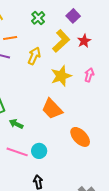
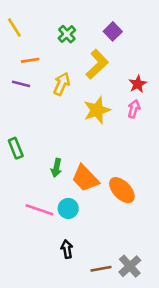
red star: (84, 41) -> (138, 84), moved
orange trapezoid: (52, 109) -> (85, 178), moved
green arrow: (16, 124) -> (56, 168), moved, turned -104

